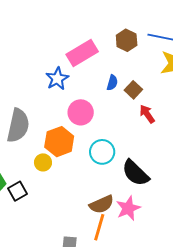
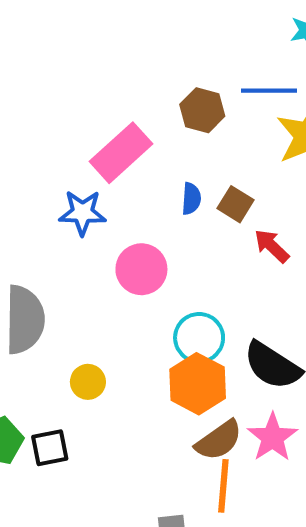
blue star: (57, 79) -> (82, 213), turned -30
orange hexagon: (59, 142) -> (198, 384), moved
black square: (18, 191) -> (50, 448), turned 30

